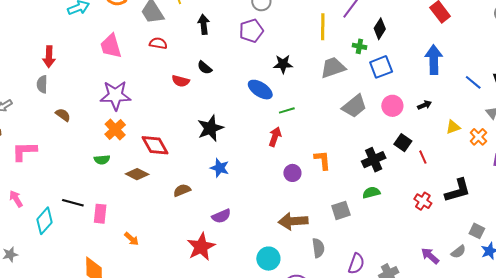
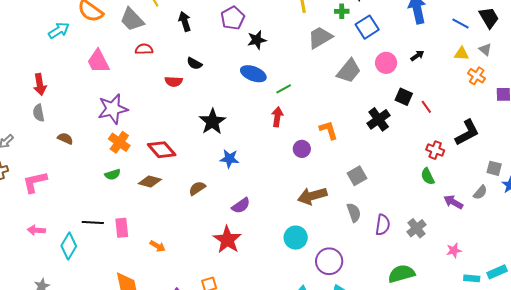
black star: (283, 64) -> (257, 40), moved
yellow triangle: (453, 127) -> (461, 54), moved, turned 35
green semicircle: (371, 193) -> (428, 176), moved, turned -90
pink arrow: (16, 199) -> (36, 230), turned -42
gray semicircle: (318, 248) -> (354, 213), moved

